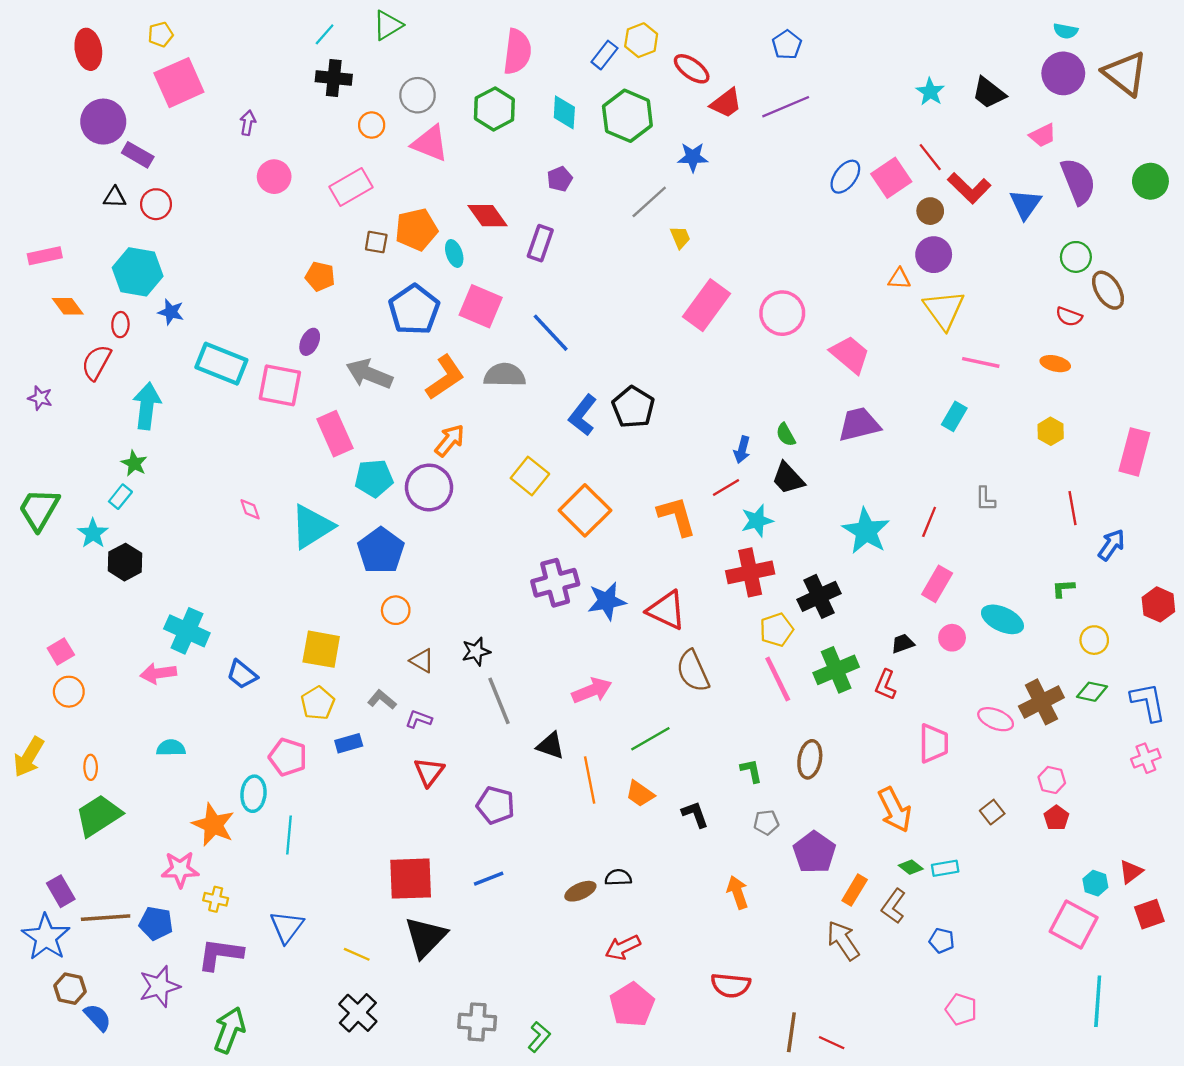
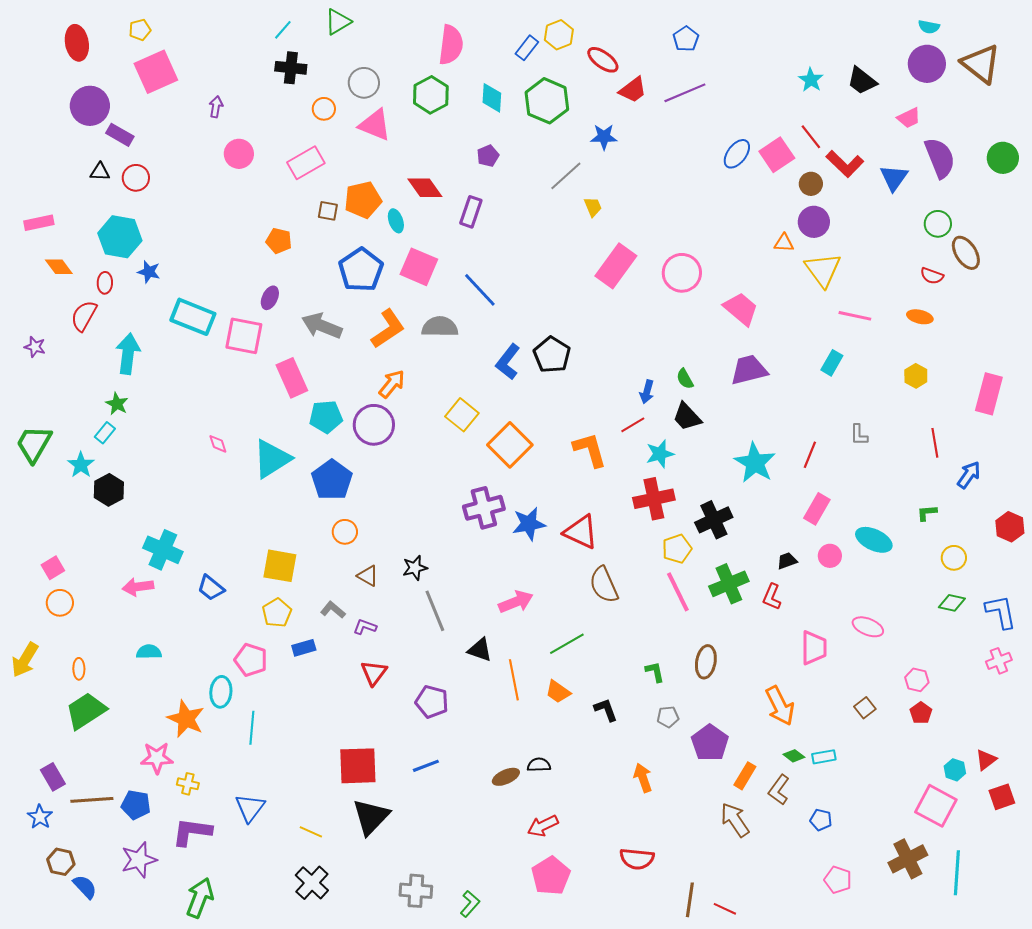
brown cross: (1041, 702) -> (908, 859), moved
blue star: (46, 937) -> (40, 817), size x0.6

